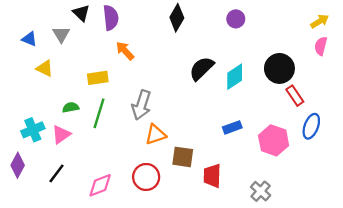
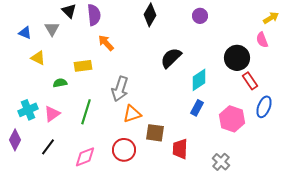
pink semicircle: (321, 46) -> (262, 40), moved, turned -35
cyan diamond: (235, 77) -> (199, 80), moved
green semicircle: (71, 107) -> (60, 83), moved
green line: (99, 113) -> (86, 112), moved
blue rectangle: (232, 127) -> (197, 108), turned -42

